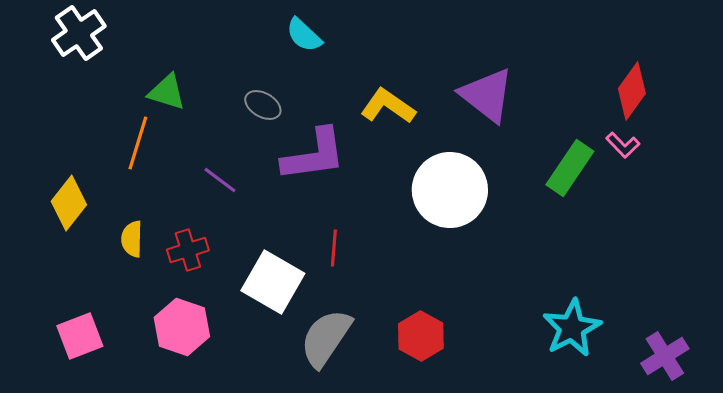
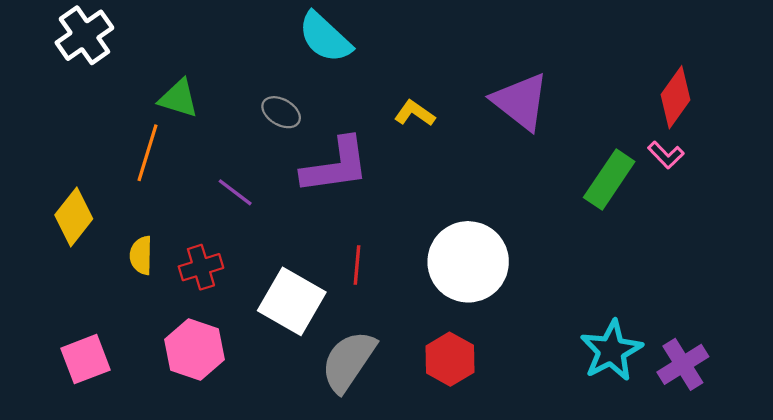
cyan semicircle: (304, 35) -> (325, 37), size x1.4
yellow L-shape: (388, 106) -> (415, 113), size x0.7
white circle: (450, 190) -> (468, 262), moved
purple cross: (665, 356) -> (683, 364), moved

